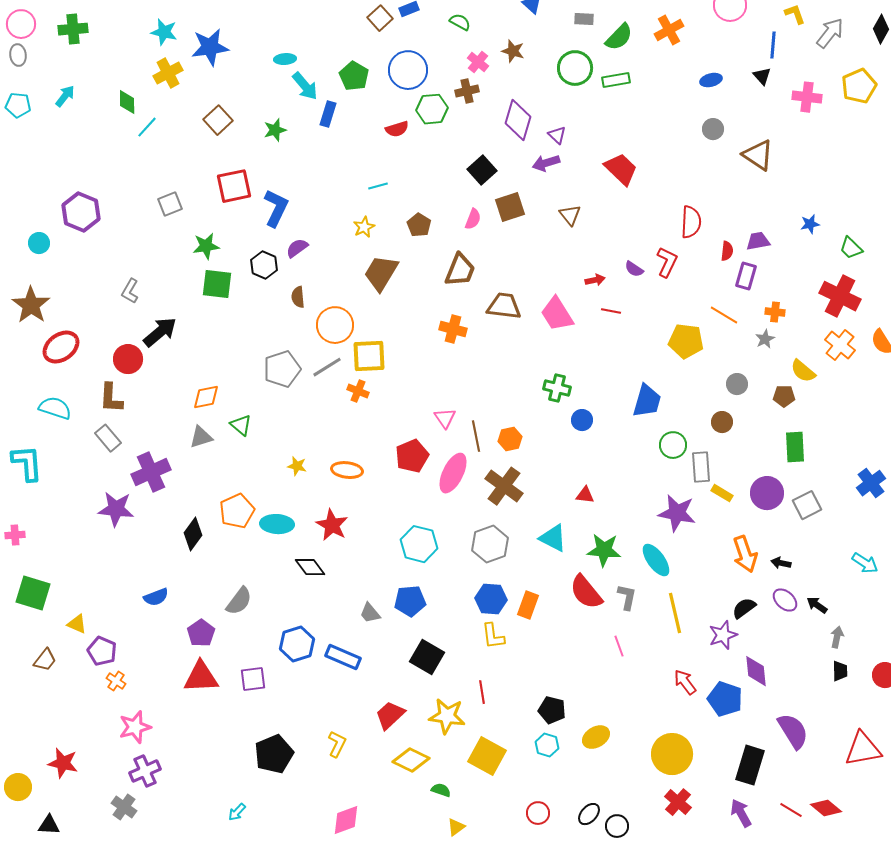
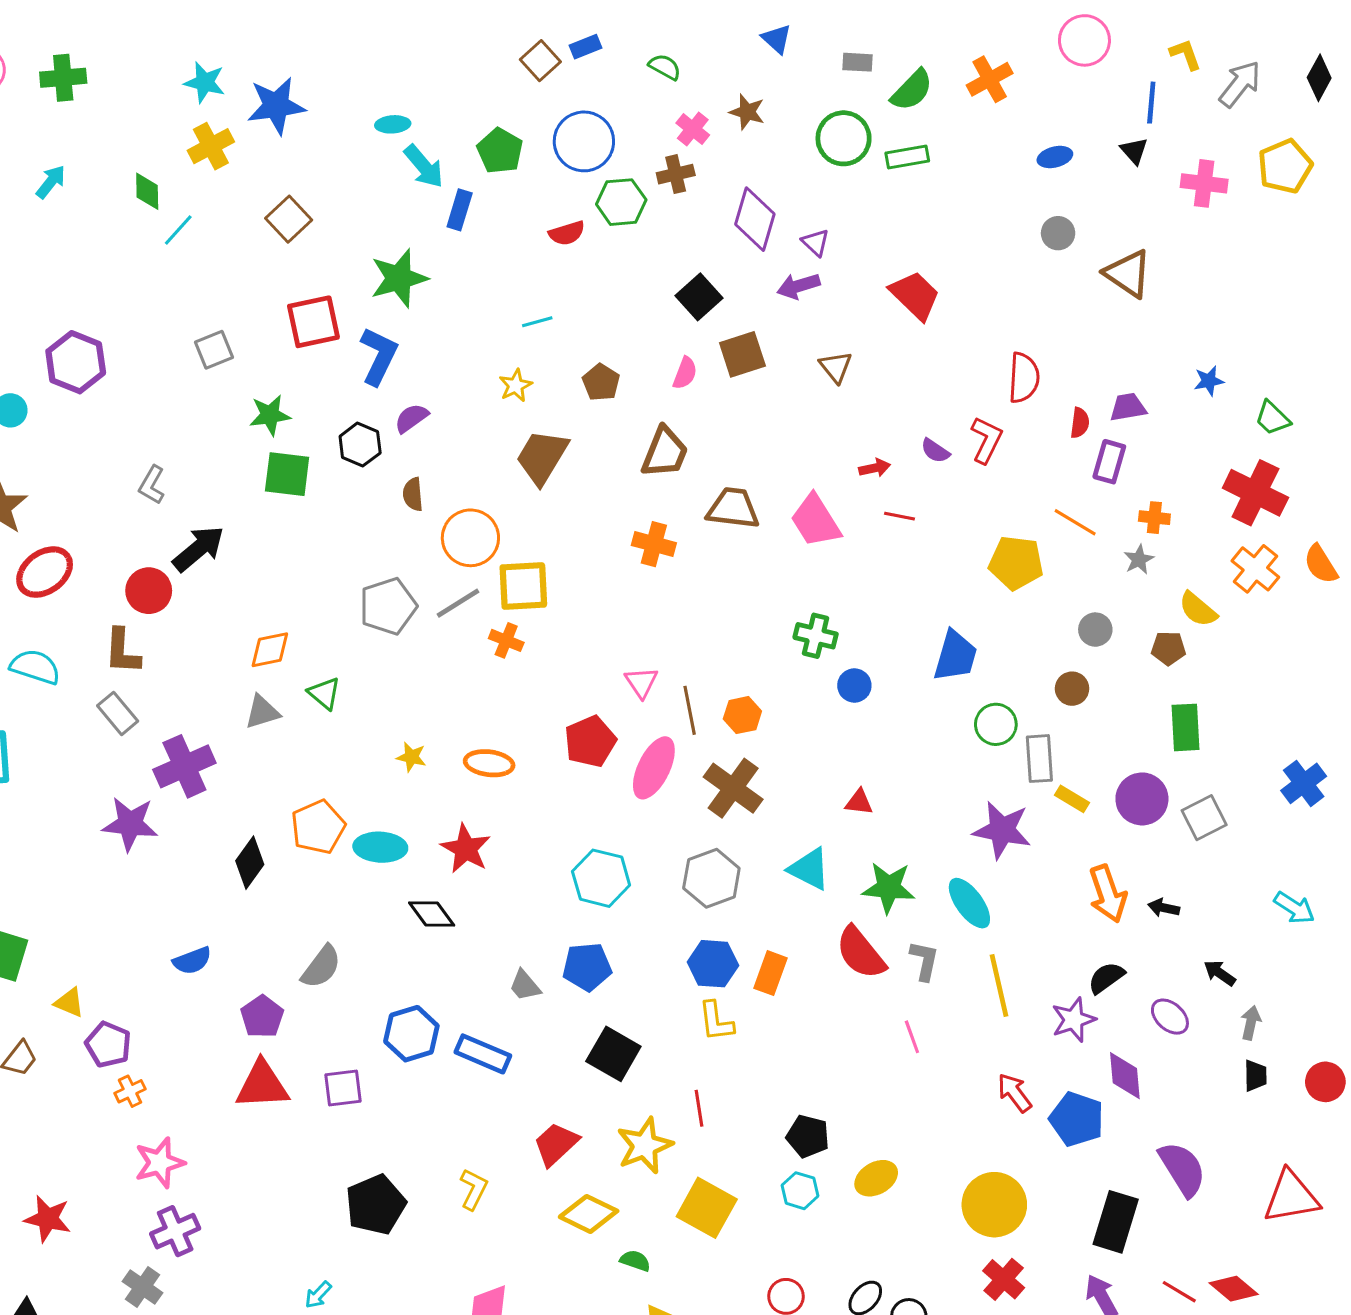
green star: (275, 130) -> (399, 278), moved, size x1.6
purple ellipse: (785, 600) -> (1170, 1017), moved
orange cross: (116, 681) -> (130, 1091), turned 30
yellow star: (447, 716) -> (645, 1146), turned -30

